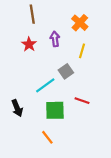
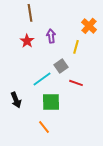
orange cross: (80, 23) -> (89, 26), moved
red line: (82, 101) -> (76, 83), moved

